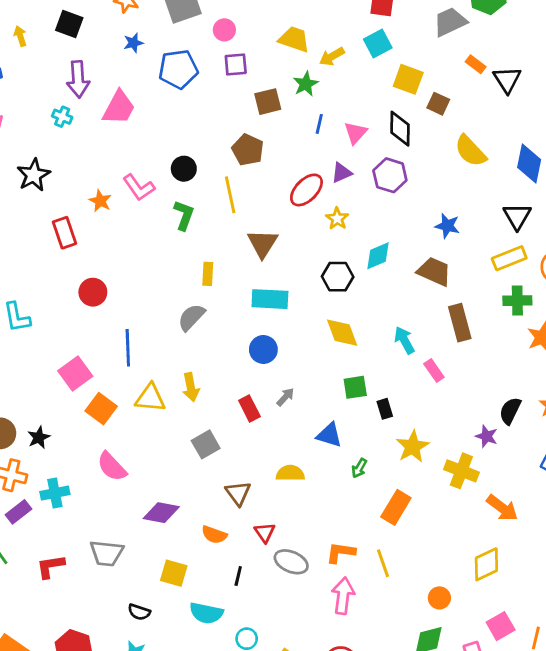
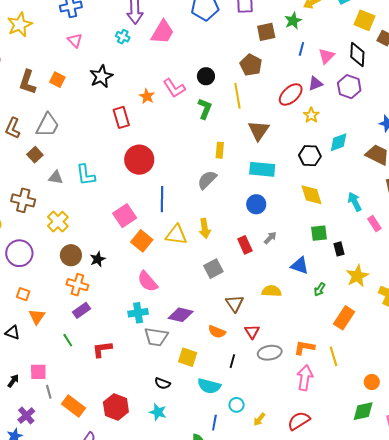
red circle: (93, 292) -> (139, 160), size x1.5
cyan cross: (55, 493) -> (138, 313), moved
gray trapezoid: (107, 553) -> (156, 337), moved
gray ellipse: (291, 562) -> (270, 353), turned -35

